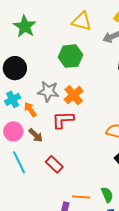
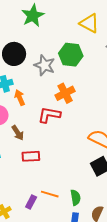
gray star: (48, 91) -> (45, 65), moved
brown arrow: (36, 135) -> (18, 133), moved
red rectangle: (54, 164) -> (31, 156), turned -60

